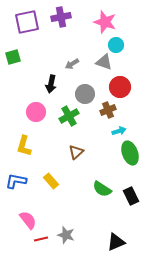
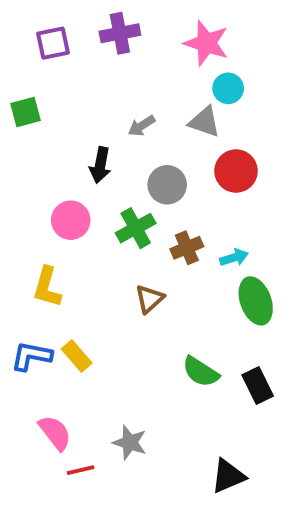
purple square: (27, 22) -> (53, 43), size x0.7
brown cross: (108, 110) -> (187, 248), moved
yellow rectangle: (51, 181) -> (77, 356), moved
gray star: (66, 235) -> (130, 443), moved

